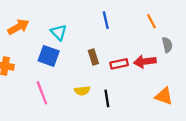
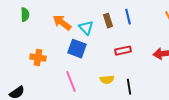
orange arrow: (18, 27) -> (62, 23), moved, turned -114
brown rectangle: (93, 57) -> (108, 21), moved
red rectangle: (119, 64) -> (123, 51), moved

